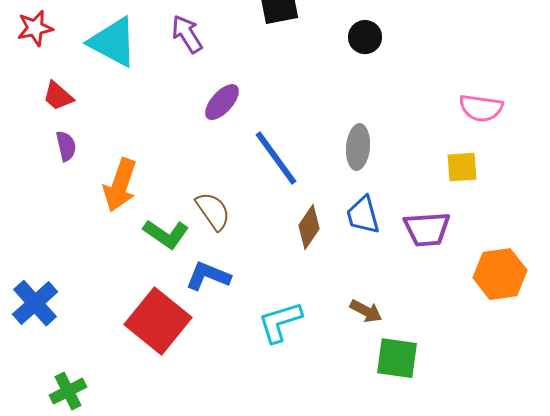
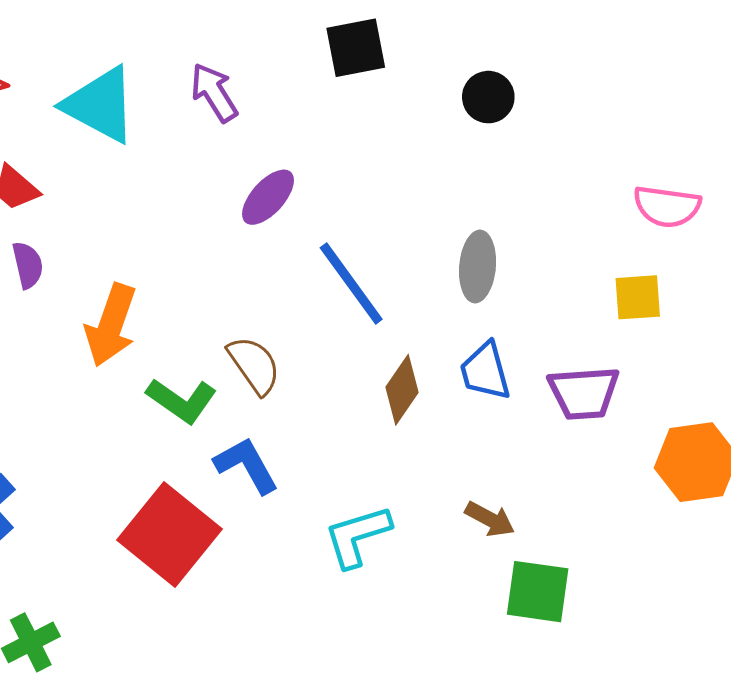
blue L-shape: (208, 276) -> (246, 465), turned 39

